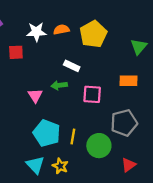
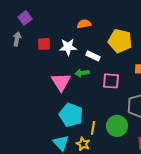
white star: (36, 32) -> (68, 47), moved
yellow pentagon: (93, 34) -> (120, 41), moved, turned -30
pink triangle: (35, 96) -> (61, 82), size x1.5
yellow line: (73, 136) -> (93, 128), moved

